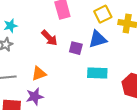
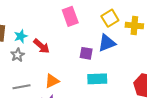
red arrow: (49, 38) -> (41, 46), moved
cyan rectangle: (97, 73) -> (97, 79), moved

